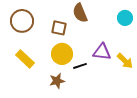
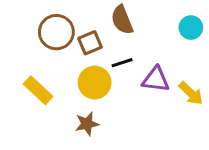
brown circle: (22, 21) -> (56, 32), moved
brown square: (59, 28) -> (90, 43), turned -35
black line: (80, 66) -> (122, 63), moved

